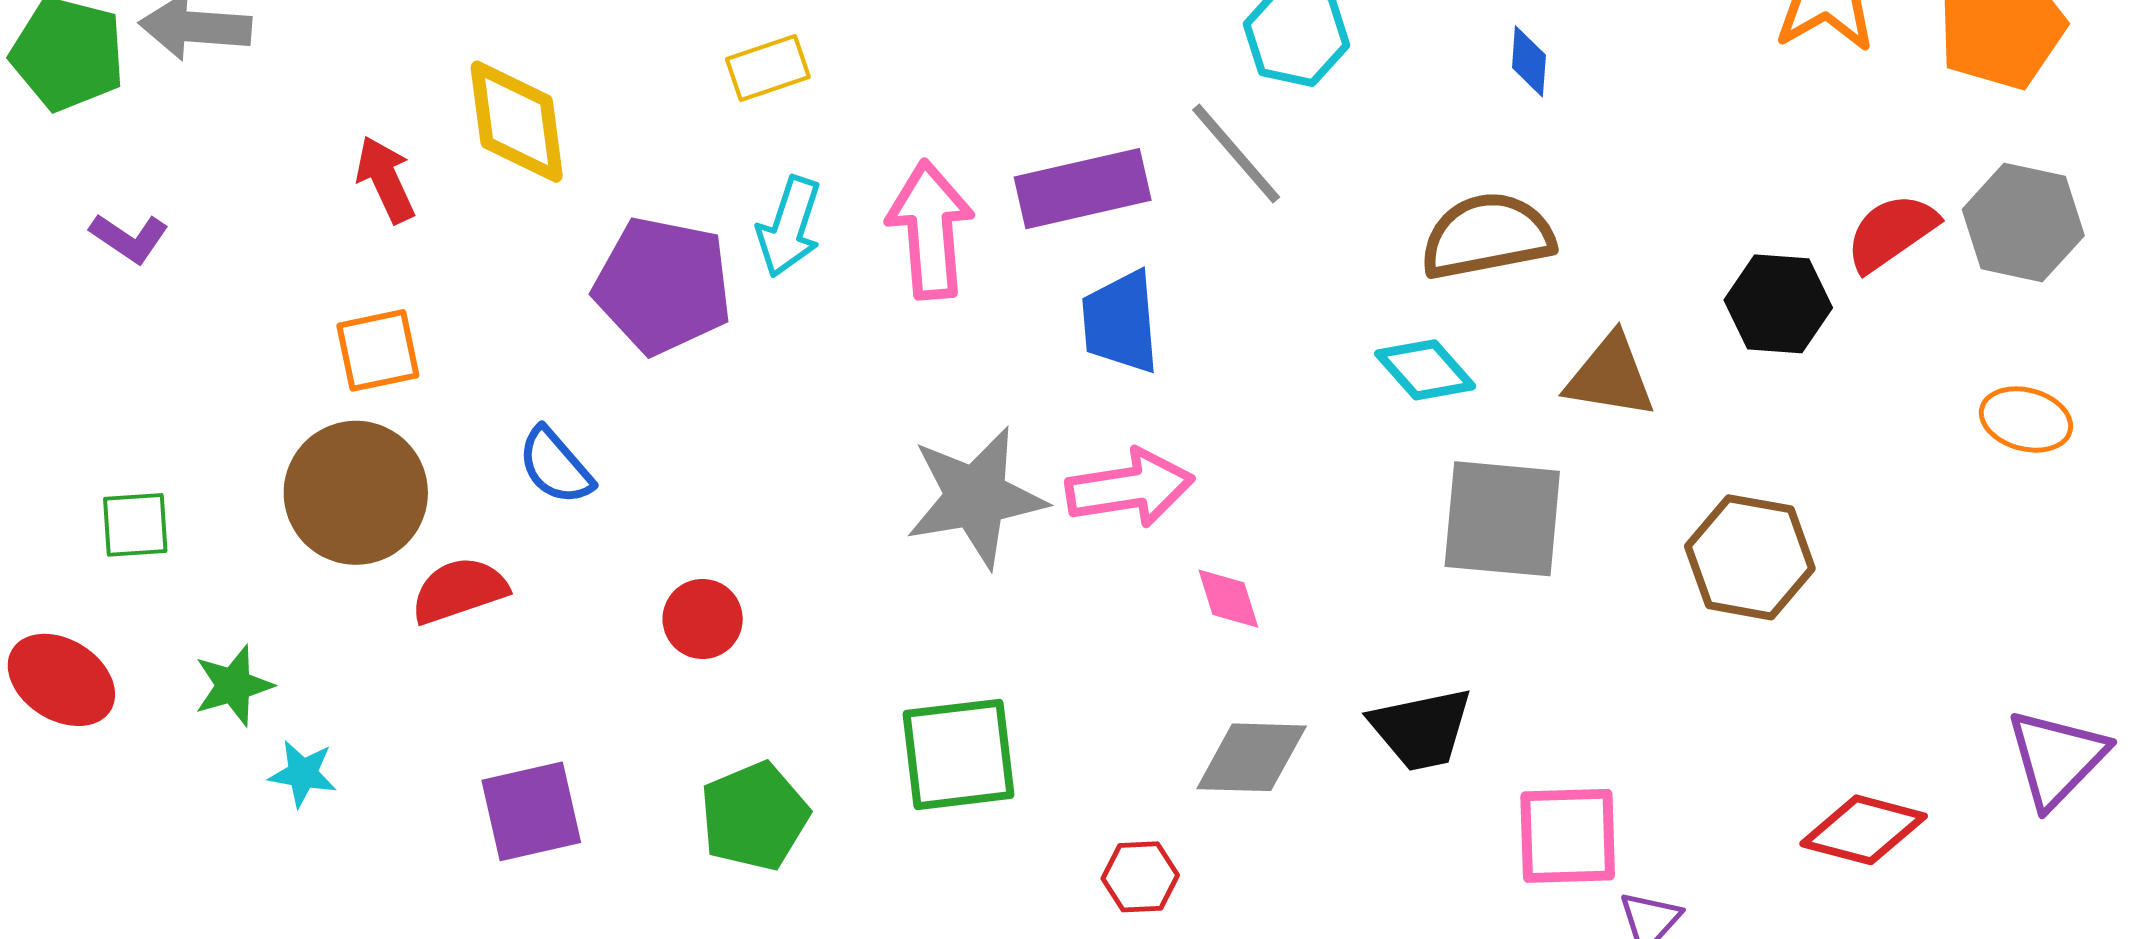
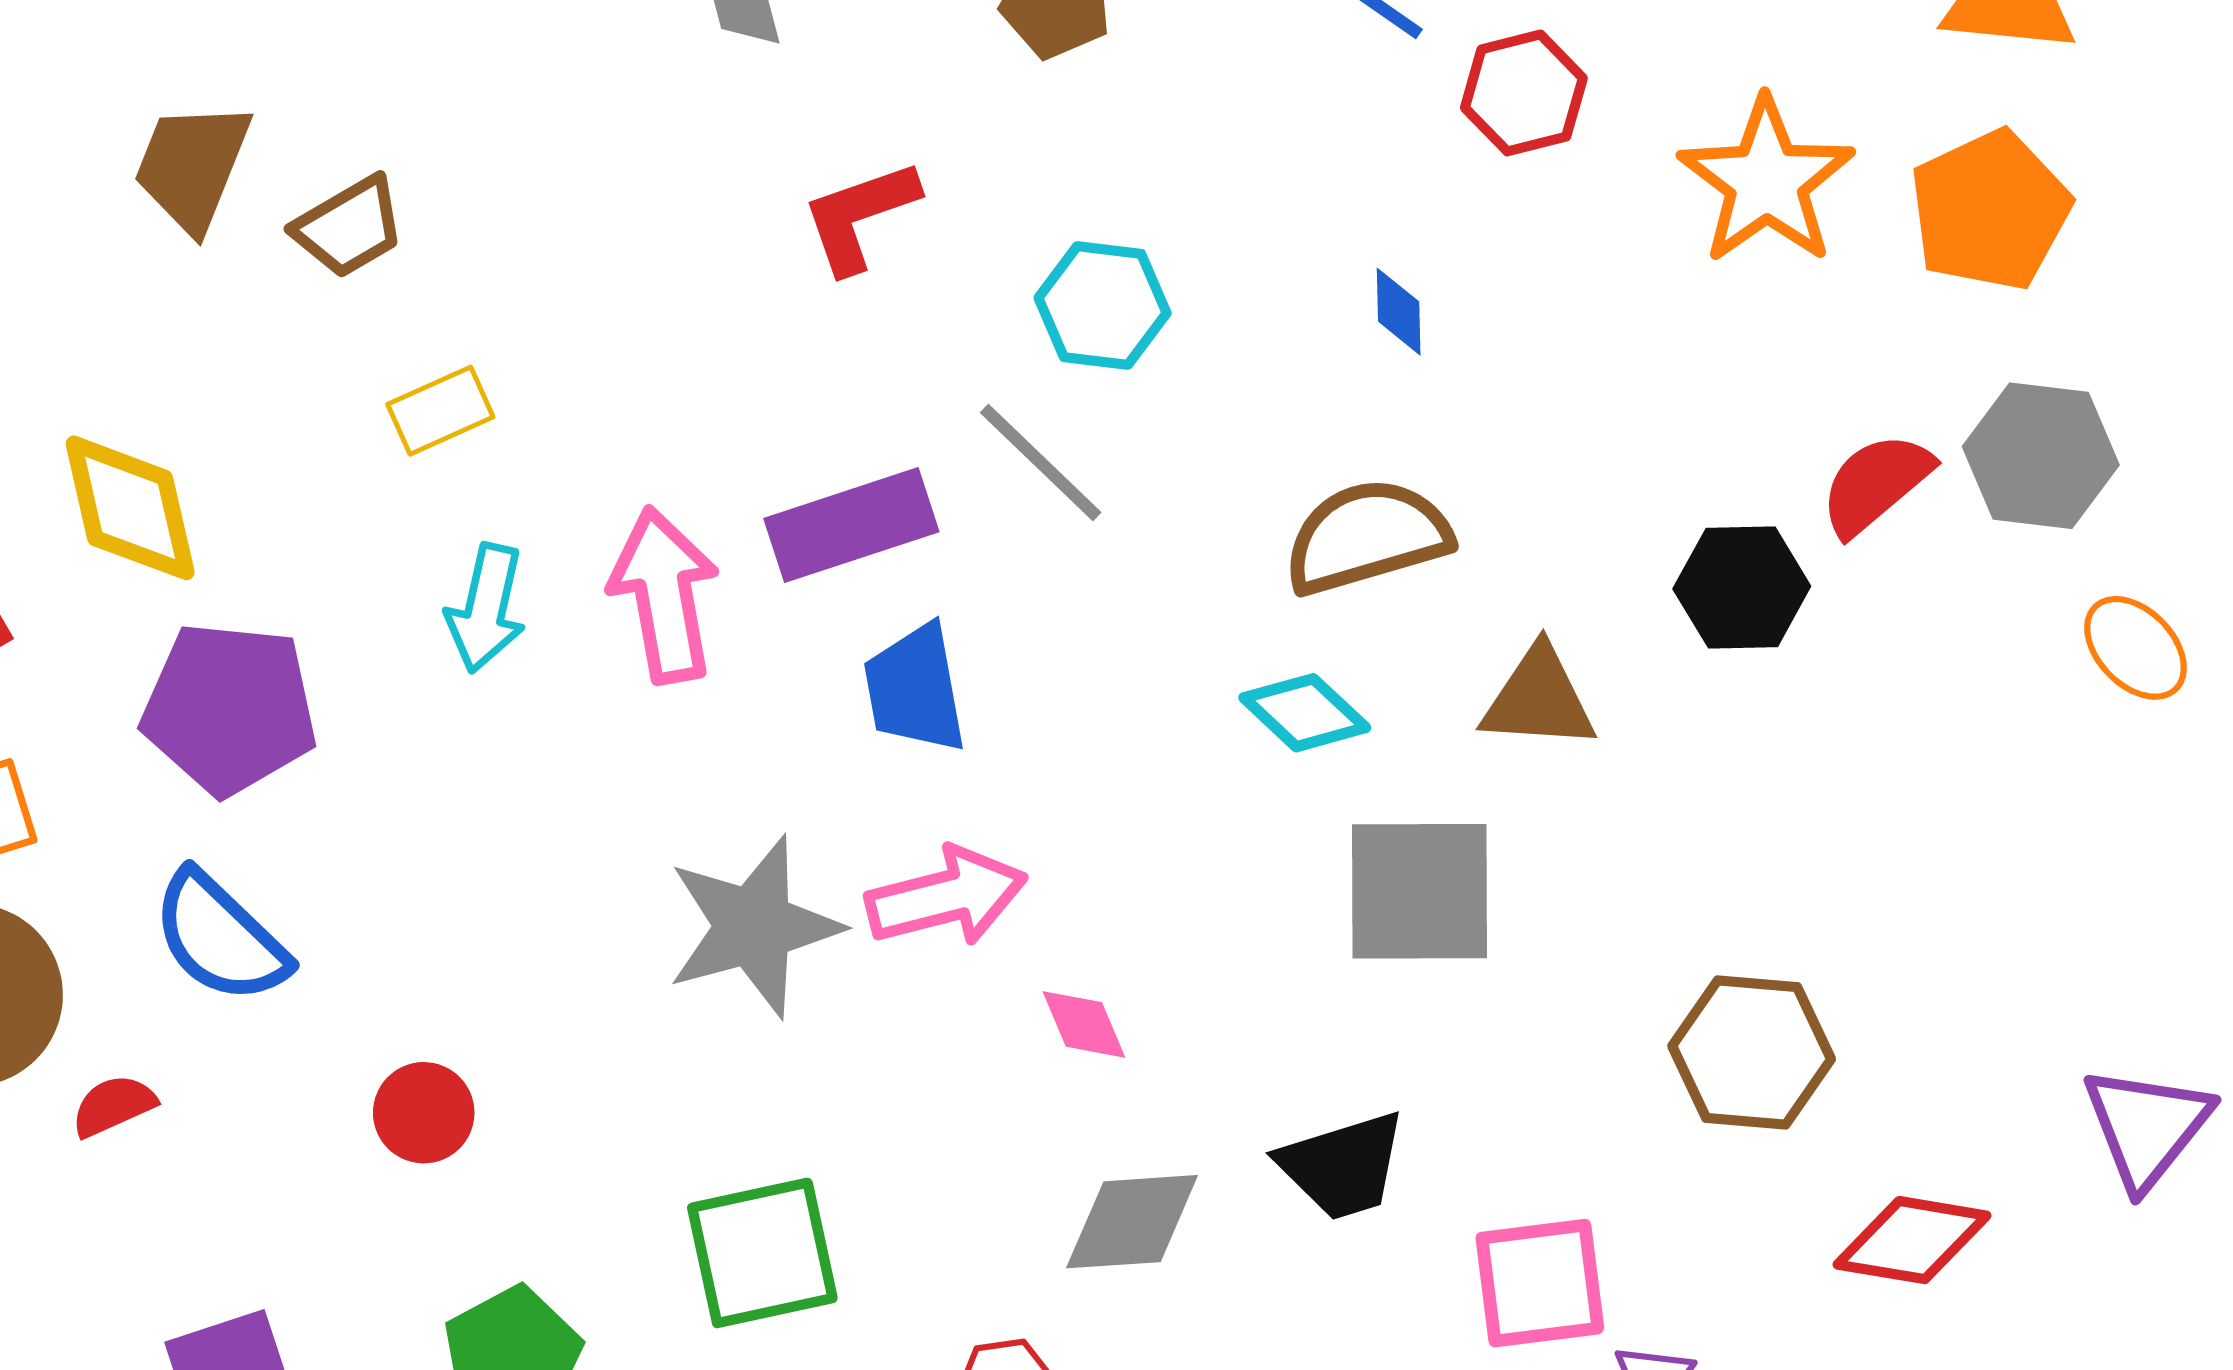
purple pentagon: (663, 286) -> (230, 709), moved
orange ellipse: (2026, 419) -> (2136, 648), moved, turned 36
blue semicircle: (555, 466) -> (220, 937), size x1.4
brown hexagon: (1750, 557) -> (1752, 1052), moved
red semicircle: (459, 590) -> (113, 1106), size x0.7

